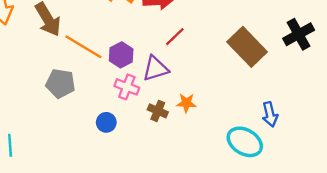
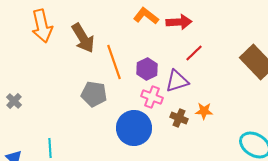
orange line: (83, 47) -> (114, 62), turned 40
blue circle: (106, 122) -> (134, 128), size x2.0

